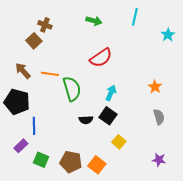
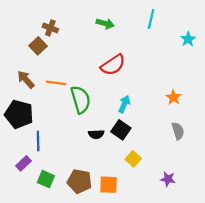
purple star: (159, 160) -> (168, 179), moved
orange square: (97, 165) -> (109, 185), turned -36

